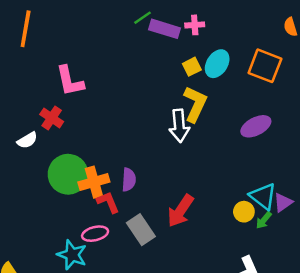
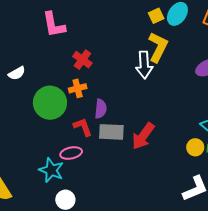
red cross: (52, 118) -> (82, 60), moved
orange cross: (94, 182) -> (78, 88), moved, size x0.7
yellow circle: (244, 212) -> (195, 147), moved
gray rectangle: (141, 230) -> (111, 132), moved, turned -55

